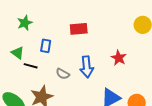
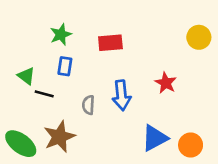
green star: (25, 23) -> (61, 35), moved
gray semicircle: (63, 74) -> (88, 105), turned 64

